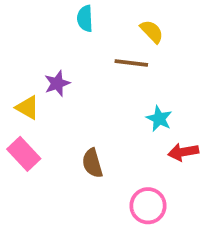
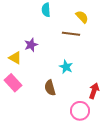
cyan star: (159, 119) -> (66, 67), moved
red arrow: (183, 152) -> (94, 91), moved, turned 119

